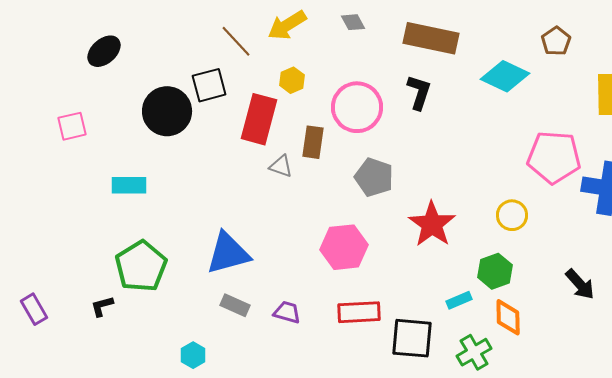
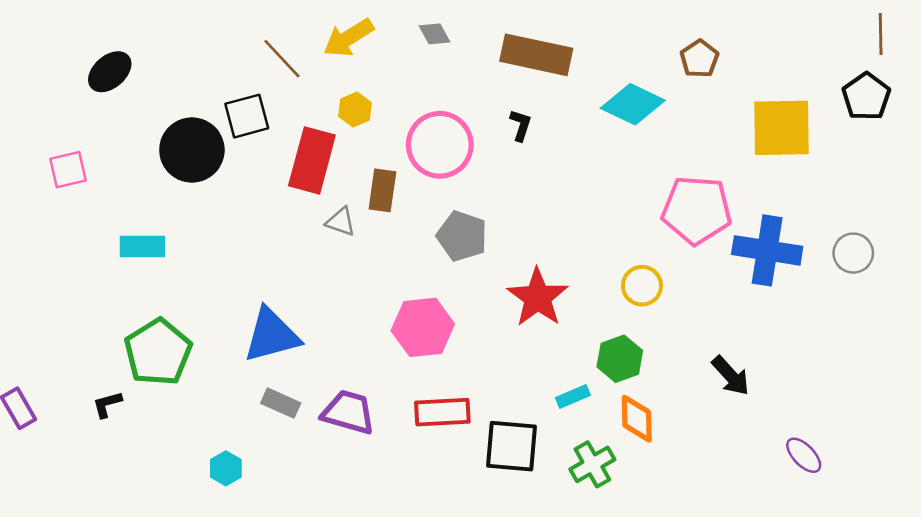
black L-shape: (419, 92) -> (521, 125), size x0.7
purple trapezoid: (287, 312) -> (348, 412), size x1.5

